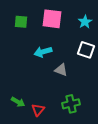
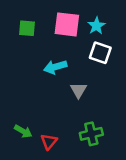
cyan star: (85, 22) -> (96, 26), moved
white square: (86, 50) -> (100, 53), moved
gray triangle: (61, 70) -> (78, 90), turned 40

